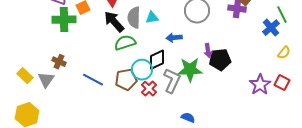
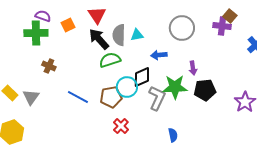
green cross: (64, 20) -> (36, 33), moved
black pentagon: (220, 60) -> (205, 90), moved
brown cross: (59, 62) -> (49, 66), moved
red cross: (149, 89) -> (121, 126), moved
blue semicircle: (188, 118) -> (173, 135), turned 56

